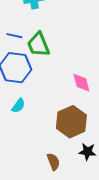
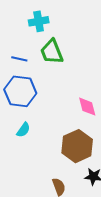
green trapezoid: (38, 45) -> (52, 52), moved

